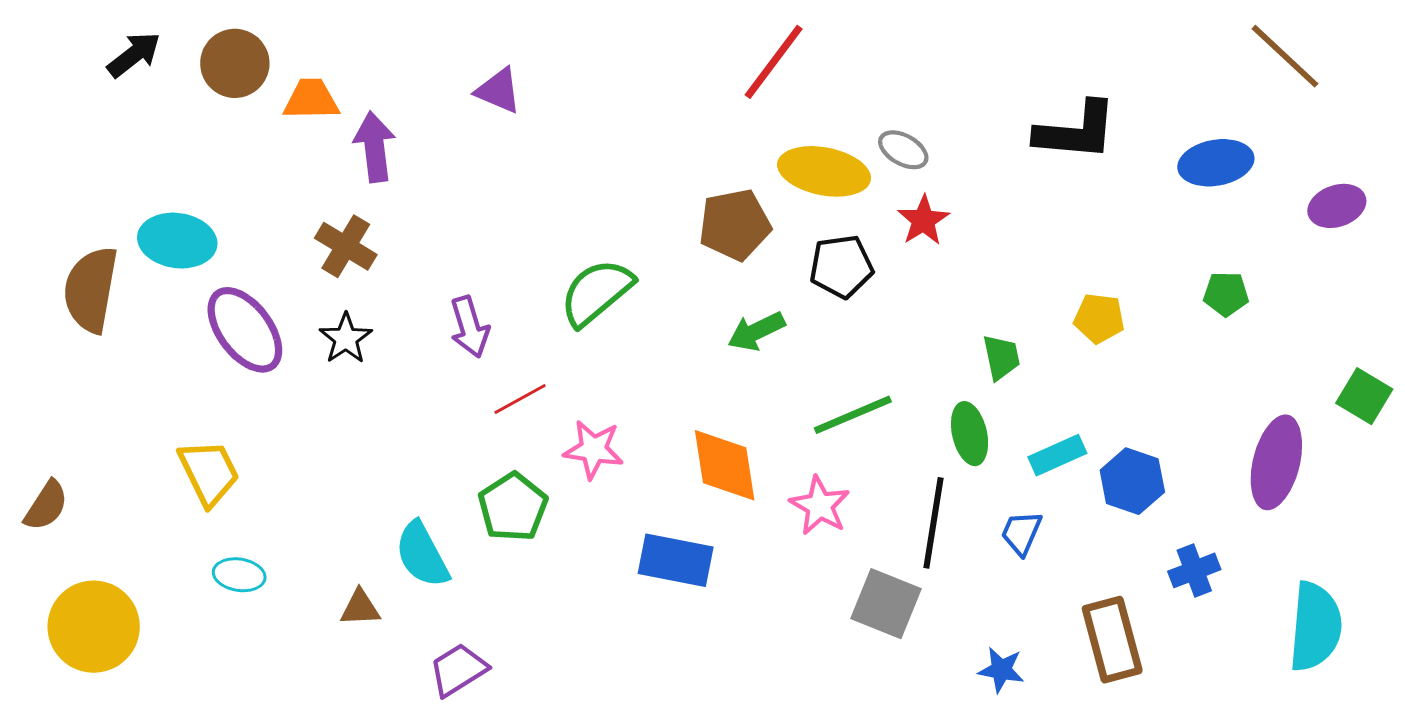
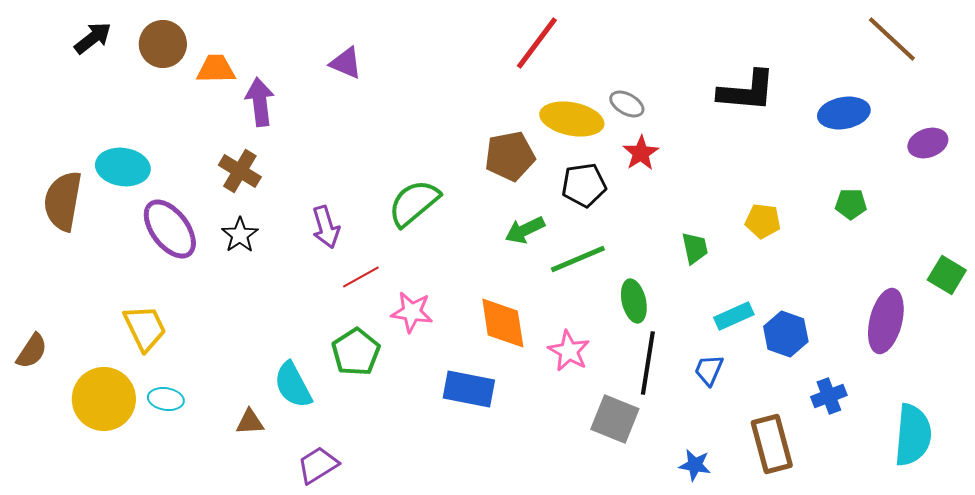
green line: (853, 415) -> (578, 259), moved
green ellipse: (970, 434) -> (634, 301), moved
yellow circle: (94, 627) -> (104, 399), moved

